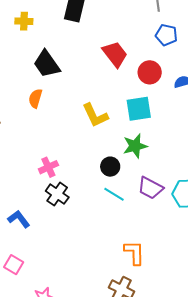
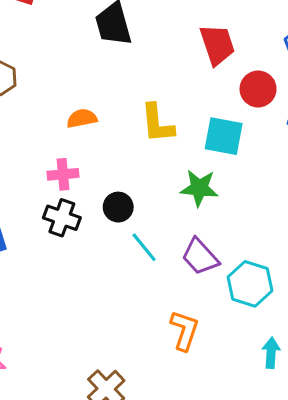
orange semicircle: (35, 98) -> (82, 118), moved, turned 42
black circle: (110, 167) -> (118, 207), moved
black cross: (57, 194) -> (62, 218), turned -35
orange L-shape: (134, 253) -> (185, 330), moved

